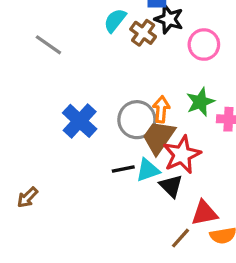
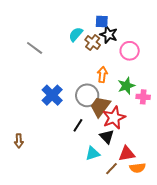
orange arrow: (161, 109) -> (102, 75), moved
black line: (123, 169) -> (78, 125), turned -48
cyan triangle: (148, 170) -> (93, 153), moved
brown arrow: (27, 197) -> (19, 141), turned -48

